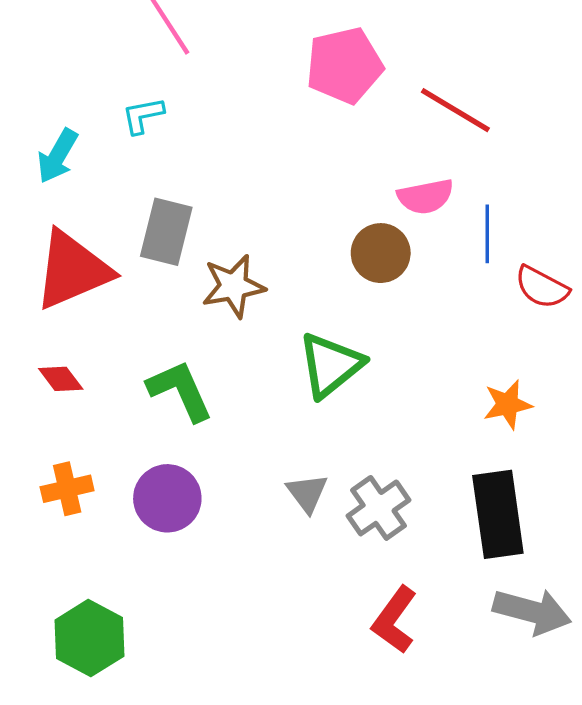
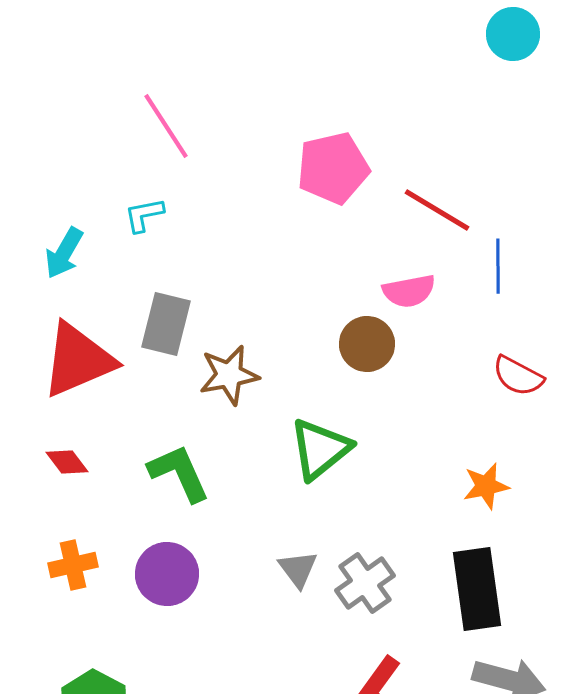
blue line: (487, 234) -> (498, 266), moved

